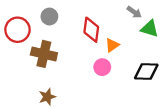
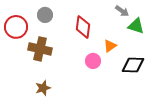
orange triangle: (112, 45) -> (110, 46), moved

